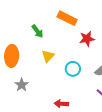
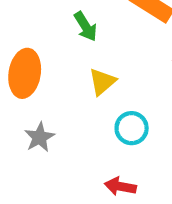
cyan circle: (73, 69) -> (132, 128), moved

